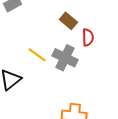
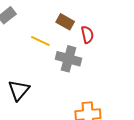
yellow line: (37, 55) -> (40, 41), moved

